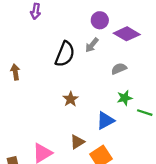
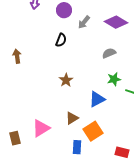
purple circle: (100, 20) -> (64, 10), moved
gray arrow: (92, 45) -> (84, 22), moved
black semicircle: (65, 54) -> (61, 40), size x0.6

